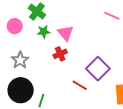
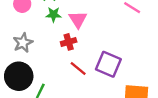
purple square: (98, 69) -> (108, 64), turned -30
red line: (80, 85) -> (78, 69), moved

